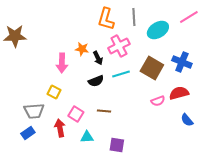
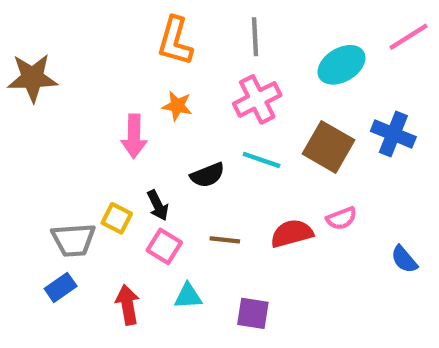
gray line: (134, 17) -> (255, 37), moved
orange L-shape: (106, 19) -> (175, 41), moved
black arrow: (98, 58) -> (158, 205), moved
cyan line: (121, 74) -> (262, 160), turned 36
yellow square: (54, 92) -> (117, 218), moved
red semicircle: (179, 93) -> (292, 233), moved
red arrow: (60, 128) -> (128, 305), moved

